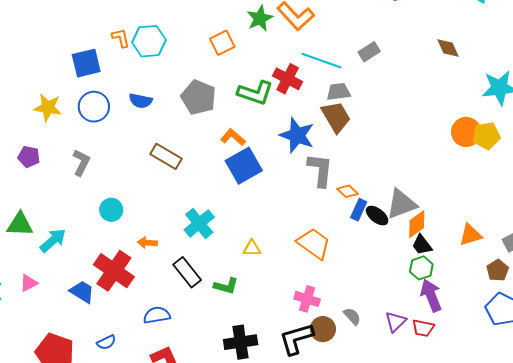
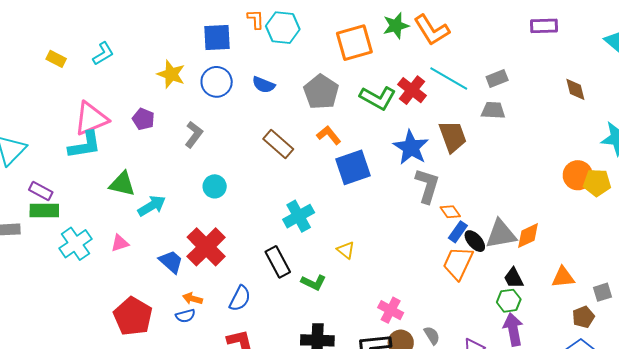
orange square: (222, 43) -> (354, 43), size x1.5
gray trapezoid: (338, 92) -> (493, 110), moved
orange L-shape: (233, 137) -> (329, 135), moved
orange diamond: (417, 224) -> (528, 236), moved
orange arrow: (147, 243) -> (193, 299), moved
orange trapezoid: (314, 243) -> (458, 263), moved, turned -111
yellow triangle: (252, 248) -> (346, 250), turned 30
blue semicircle: (157, 315) -> (240, 298), turned 116

